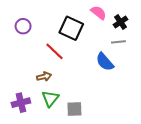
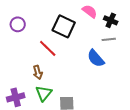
black cross: (121, 22) -> (111, 20), turned -32
brown arrow: (44, 76) -> (38, 72), turned 88

